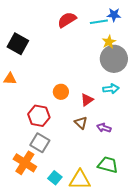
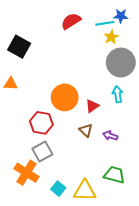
yellow star: (109, 42) -> (111, 37), moved
cyan arrow: (111, 89) -> (118, 94), turned -91
orange circle: (61, 92) -> (65, 97), size x1.6
gray square: (40, 143) -> (42, 152), turned 30

